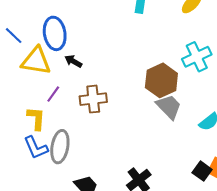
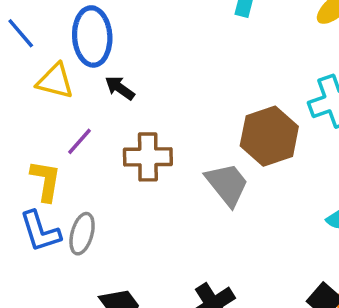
yellow triangle: (36, 61) -> (55, 81), size x0.7
gray trapezoid: (169, 107) -> (227, 184), moved
gray ellipse: (60, 147) -> (82, 234), size x0.7

